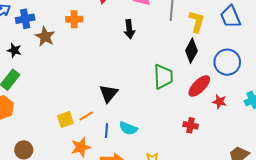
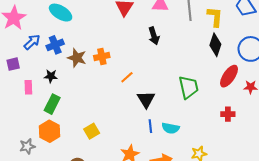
orange cross: (74, 19) -> (102, 57), moved
green trapezoid: (163, 77) -> (189, 87), moved
orange line: (86, 116) -> (127, 77), moved
yellow square: (65, 119) -> (92, 131), moved
blue line: (107, 131) -> (150, 126), moved

